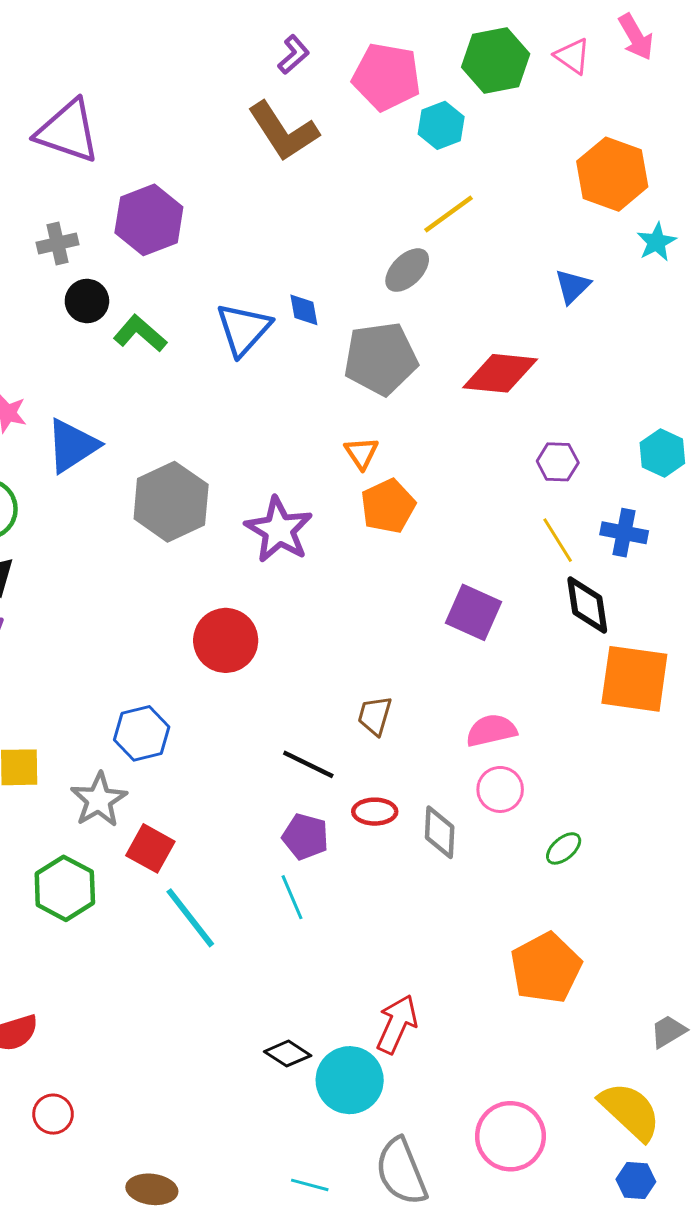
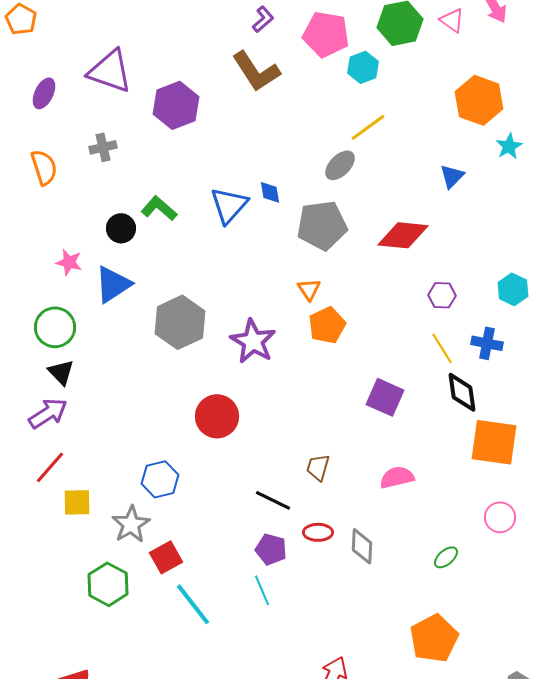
purple hexagon: (149, 220) -> (176, 105), moved
black circle: (87, 301) -> (121, 228), moved
pink circle: (500, 789) -> (500, 517), moved
red square: (150, 848) -> (166, 557), turned 32

